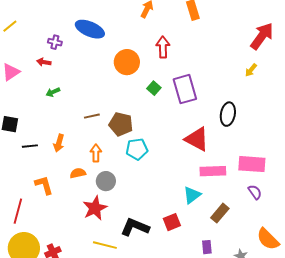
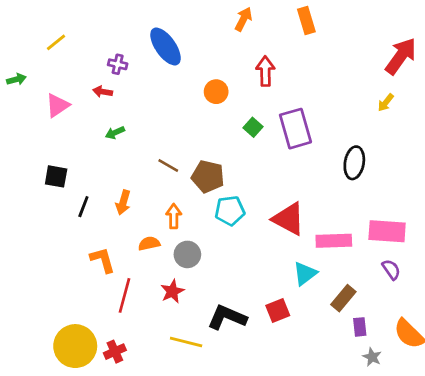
blue ellipse: (90, 29) -> (166, 47), turned 32
orange circle: (127, 62) -> (216, 92), size x0.7
brown line: (92, 116) -> (168, 166), turned 42
red triangle: (197, 139) -> (289, 219), moved
black line: (30, 146) -> (83, 207), turned -63
red star: (95, 208) -> (172, 291), size x0.7
red line: (18, 211) -> (124, 295), moved
purple rectangle: (207, 247) -> (360, 327), moved

